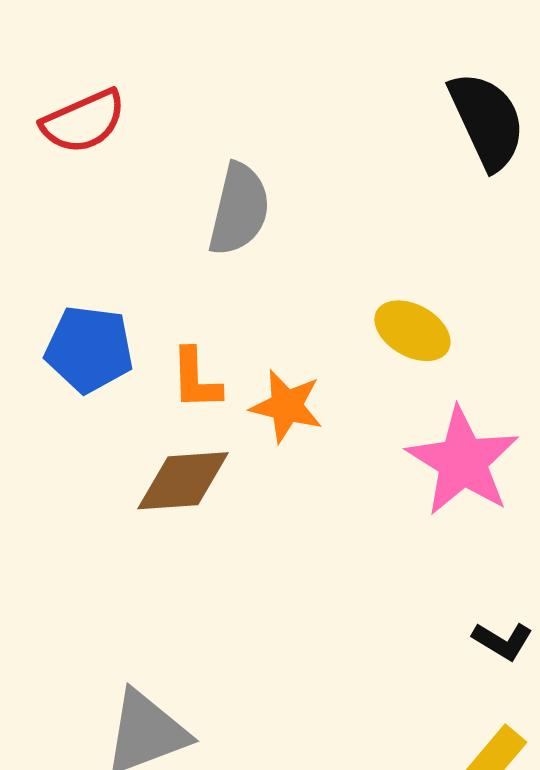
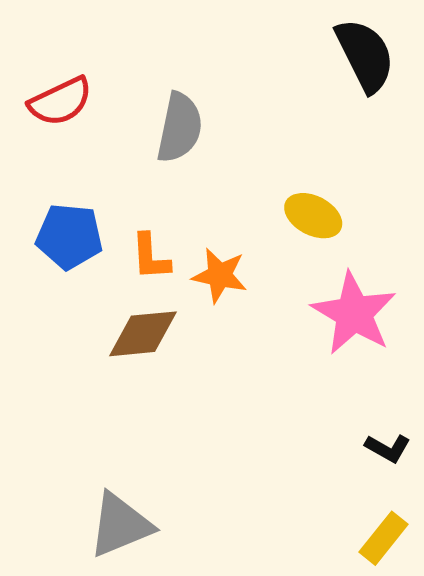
red semicircle: (83, 121) -> (60, 101), moved

